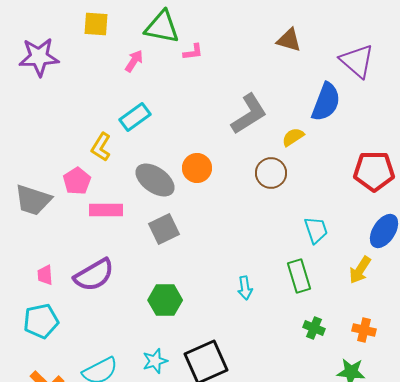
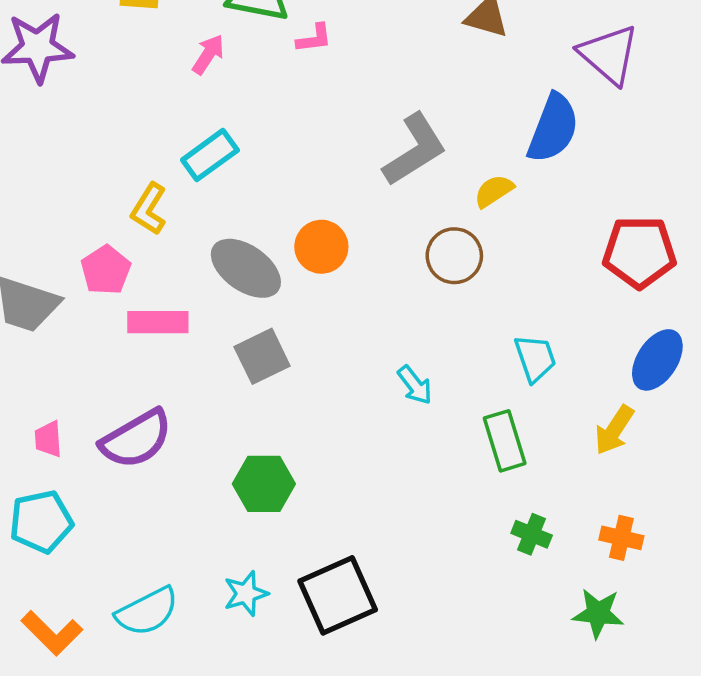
cyan arrow: (245, 288) -> (415, 385), moved, turned -30

